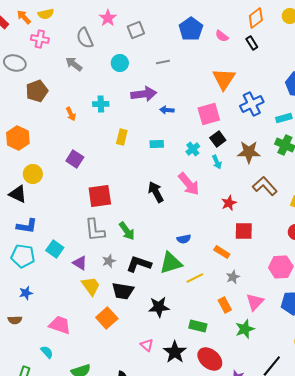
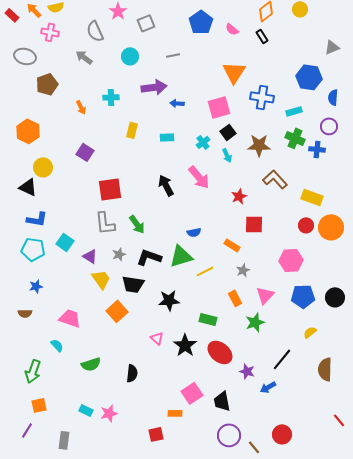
blue cross: (252, 104) -> (262, 97), turned 35

